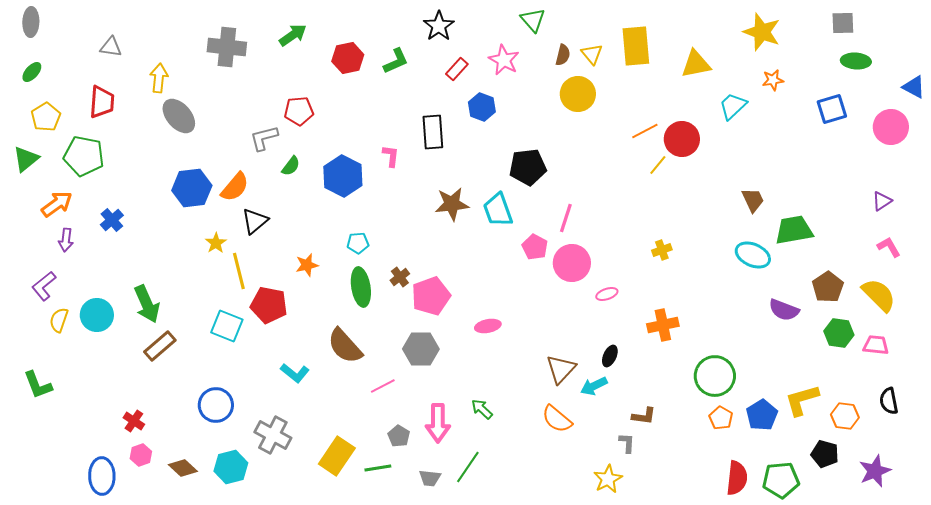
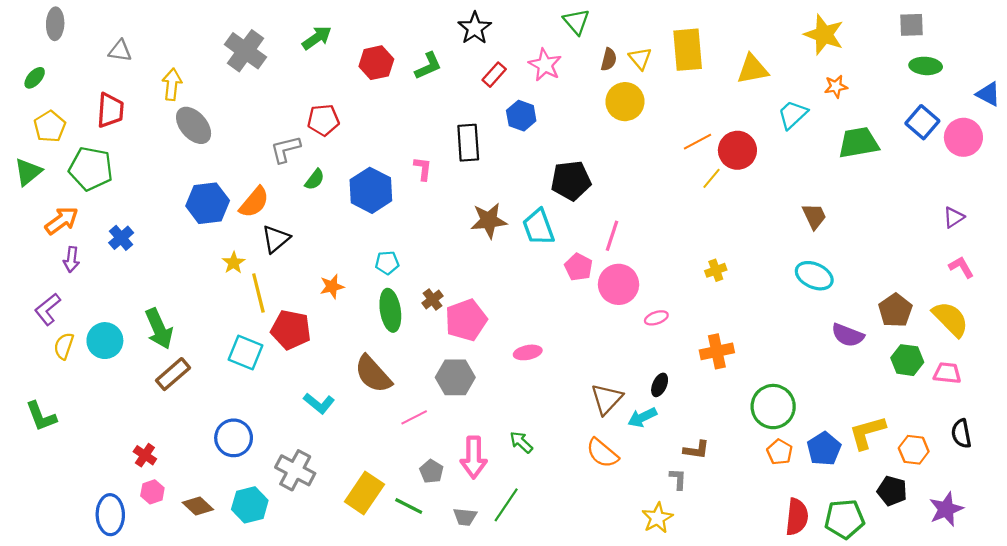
gray ellipse: (31, 22) -> (55, 24), moved
gray cross: (227, 47) -> (245, 51), turned 30
blue square: (832, 109) -> (922, 122), moved, turned -32
green trapezoid: (794, 230) -> (859, 143), moved
green line: (378, 468) -> (409, 506), turned 36

